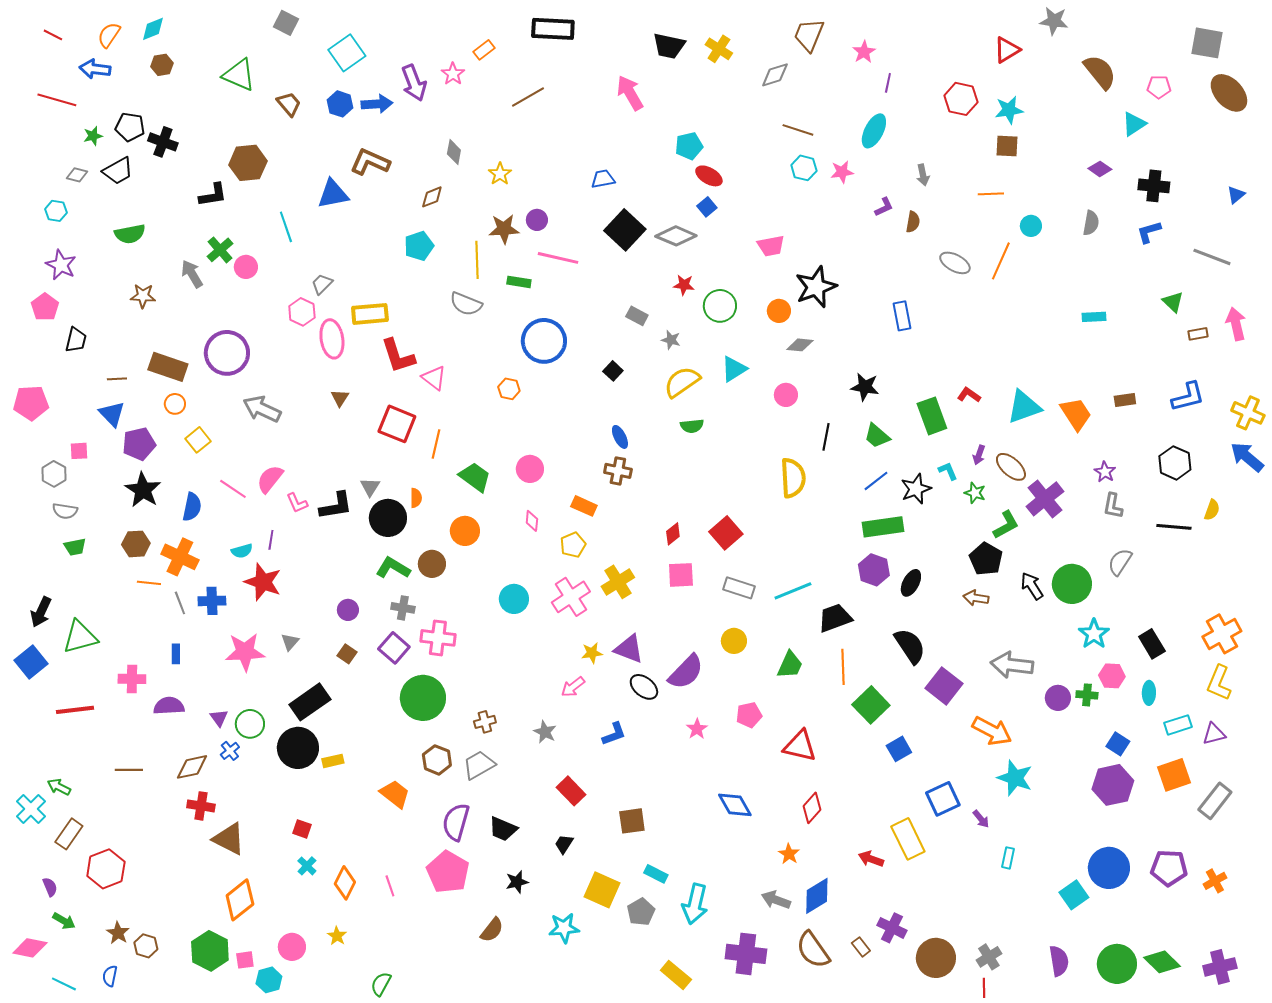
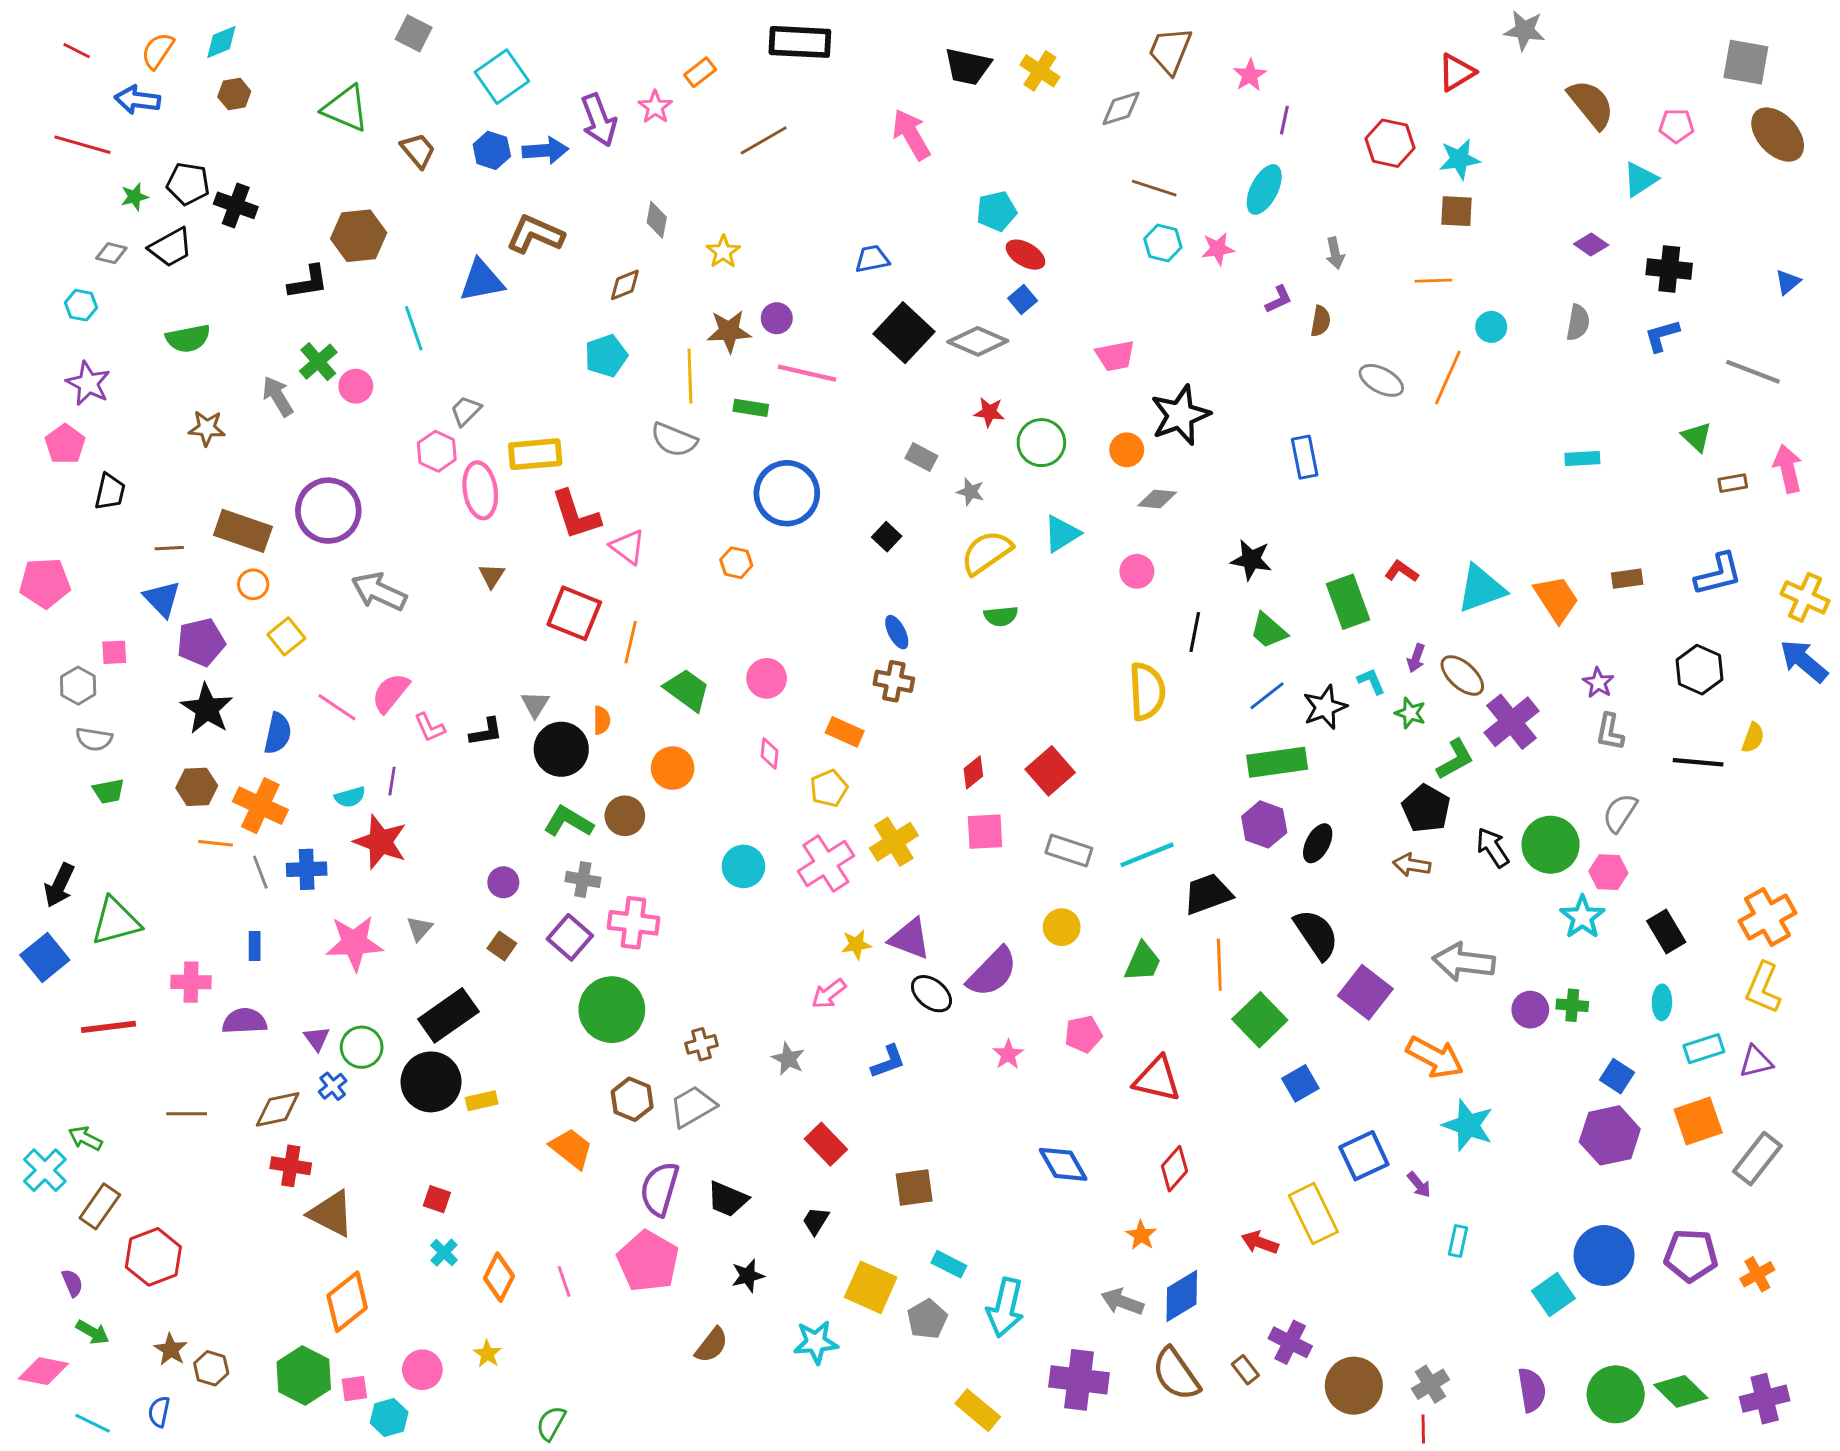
black L-shape: (336, 506) -> (486, 732), size x0.7
pink hexagon: (1112, 676) -> (1608, 872), moved

